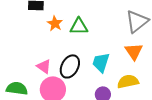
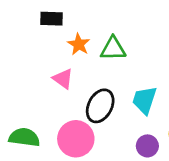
pink triangle: (44, 66) -> (63, 79), moved

